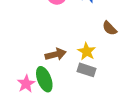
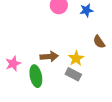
pink star: (26, 84) -> (13, 64), moved

